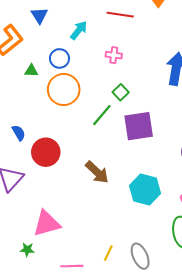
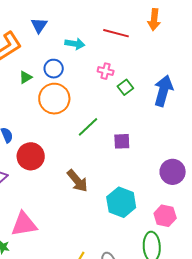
cyan arrow: (79, 30) -> (75, 44), turned 54
green triangle: (31, 71) -> (26, 77), turned -40
green square: (121, 92) -> (125, 87), moved
purple square: (139, 126) -> (122, 141), size x0.6

